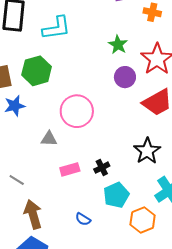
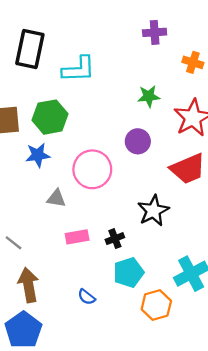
green star: (118, 45) -> (149, 96), turned 30
purple circle: (125, 77) -> (138, 141), moved
blue star: (15, 106) -> (38, 155), moved
black star: (147, 151) -> (153, 211), moved

